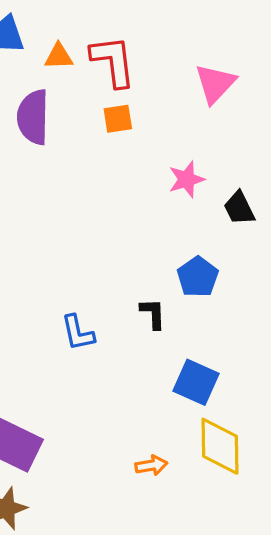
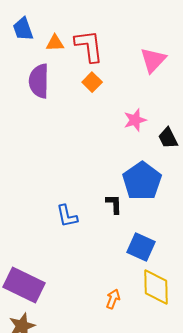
orange square: (118, 119) -> (92, 82), turned -36
blue pentagon: (198, 277) -> (142, 181), size x1.5
orange arrow: (151, 465) -> (113, 299), turned -60

